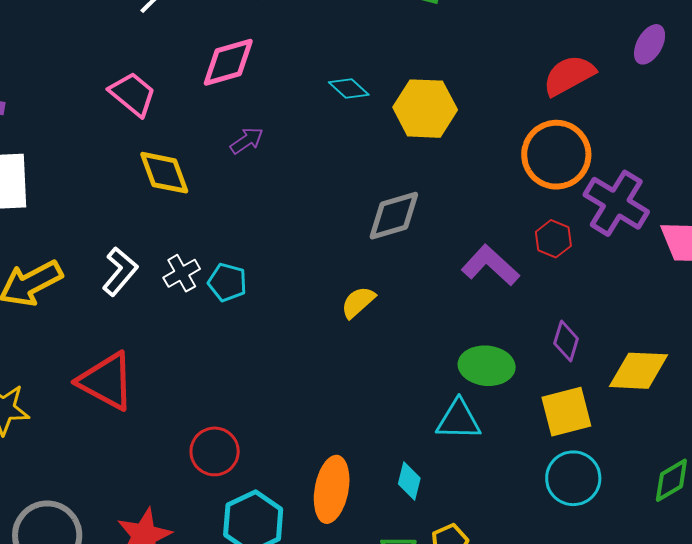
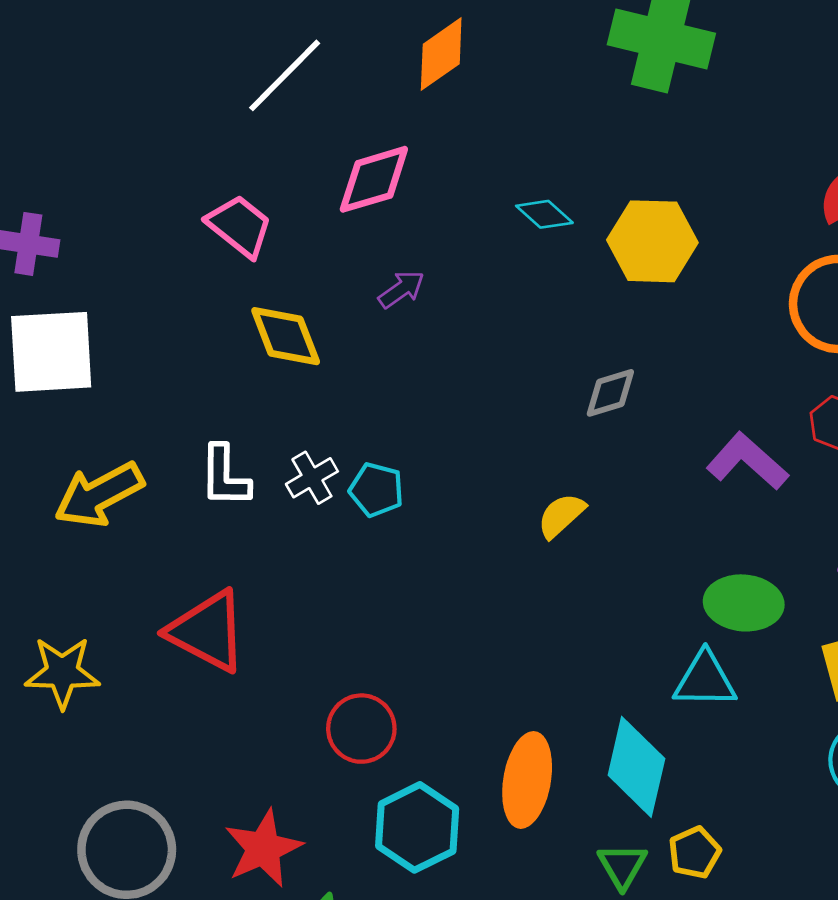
gray diamond: (394, 216) -> (610, 393), size x0.7
white L-shape: (120, 271) -> (225, 476), turned 141
cyan diamond: (409, 481) -> (636, 767), size x1.8

